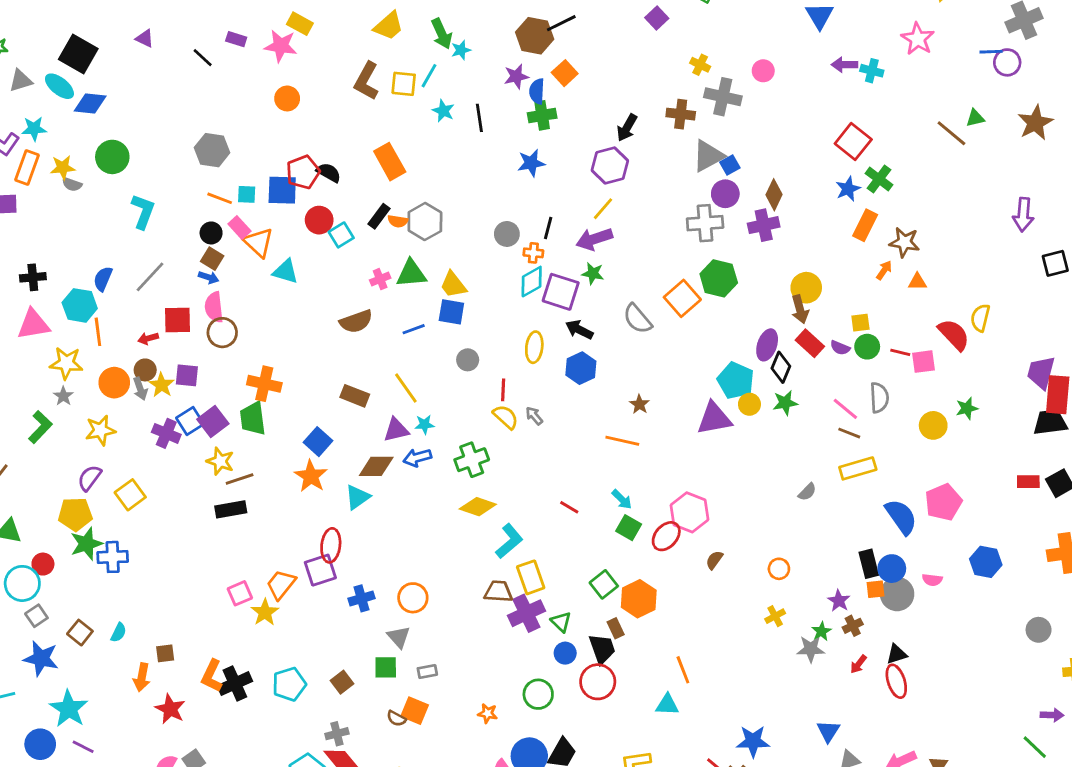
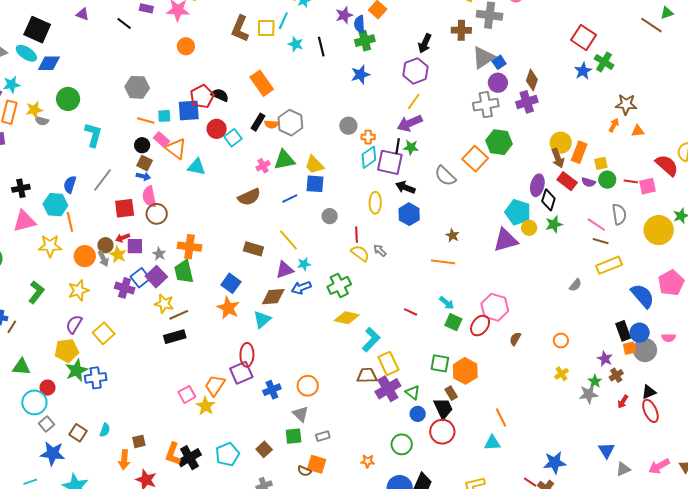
orange rectangle: (865, 225) -> (579, 152), moved
black line: (548, 228) -> (398, 146), moved
red arrow: (148, 338) -> (123, 238), moved
gray star: (63, 396) -> (159, 254), moved
yellow circle: (933, 425) -> (659, 230), size x1.5
green square: (604, 584) -> (440, 363), turned -36

